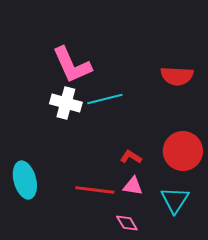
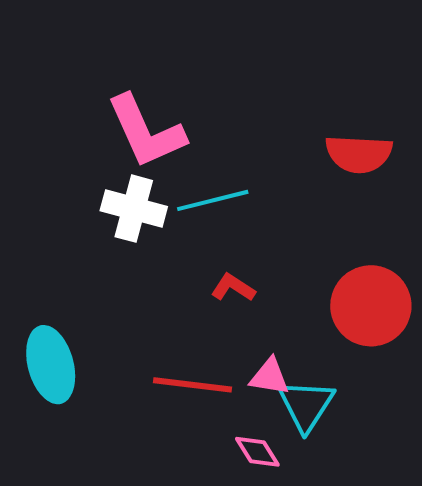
red L-shape: (131, 157) -> (233, 288), moved
cyan triangle: (175, 200) -> (306, 405), moved

